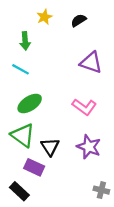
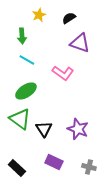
purple triangle: (91, 62) -> (80, 43), moved
cyan line: (20, 69) -> (27, 60), moved
pink L-shape: (84, 107) -> (63, 73), moved
purple rectangle: (34, 167) -> (54, 162), moved

